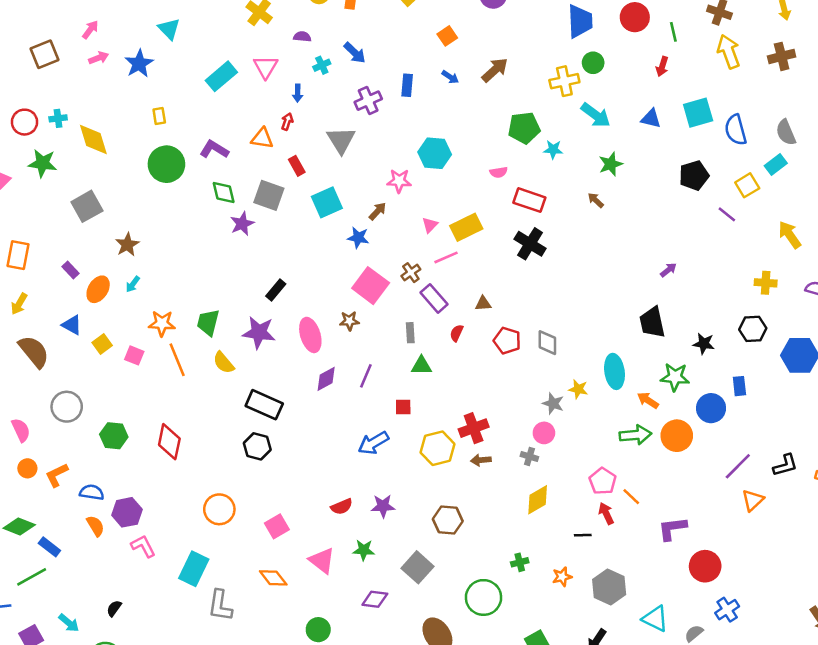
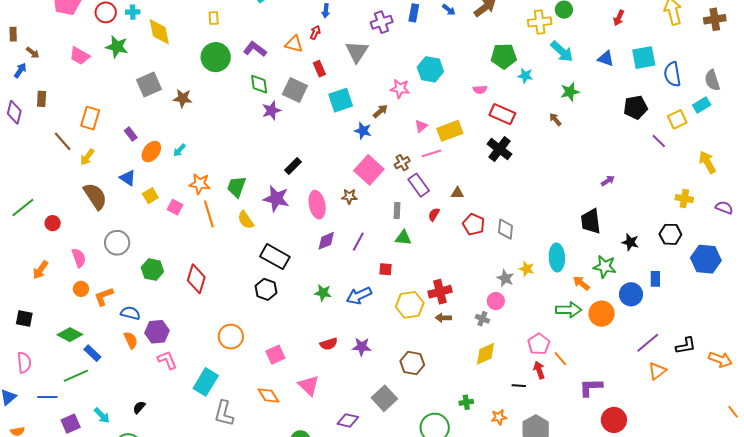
brown star: (127, 245) -> (183, 98), moved, turned 30
green star: (364, 550) -> (323, 293), moved

